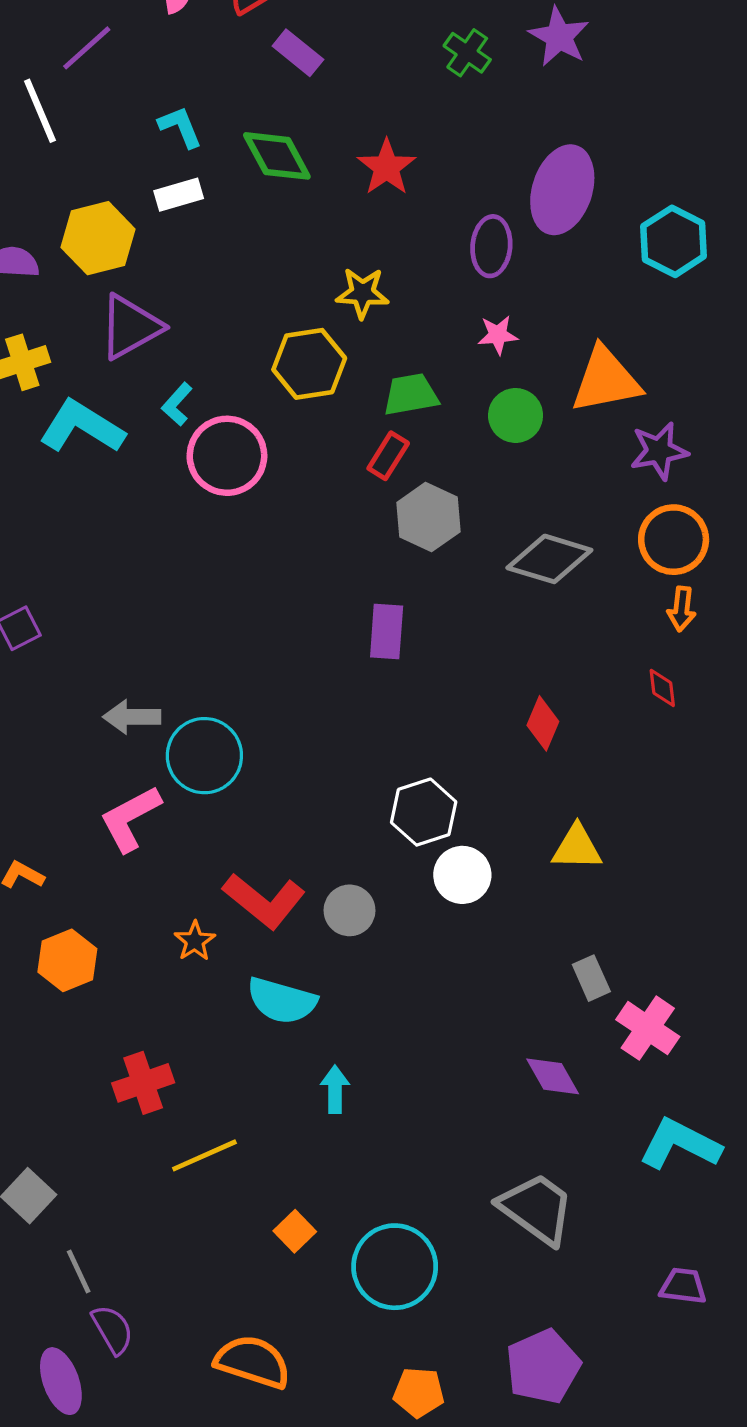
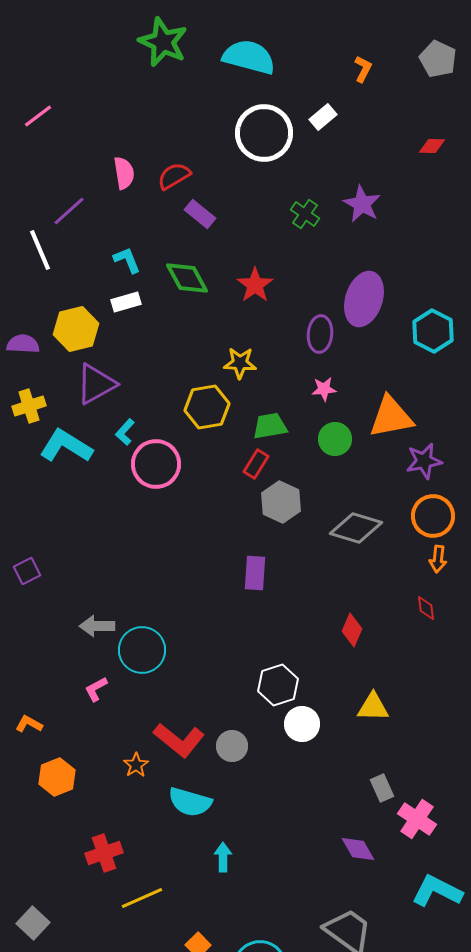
pink L-shape: (130, 818) -> (96, 689), size x0.6

